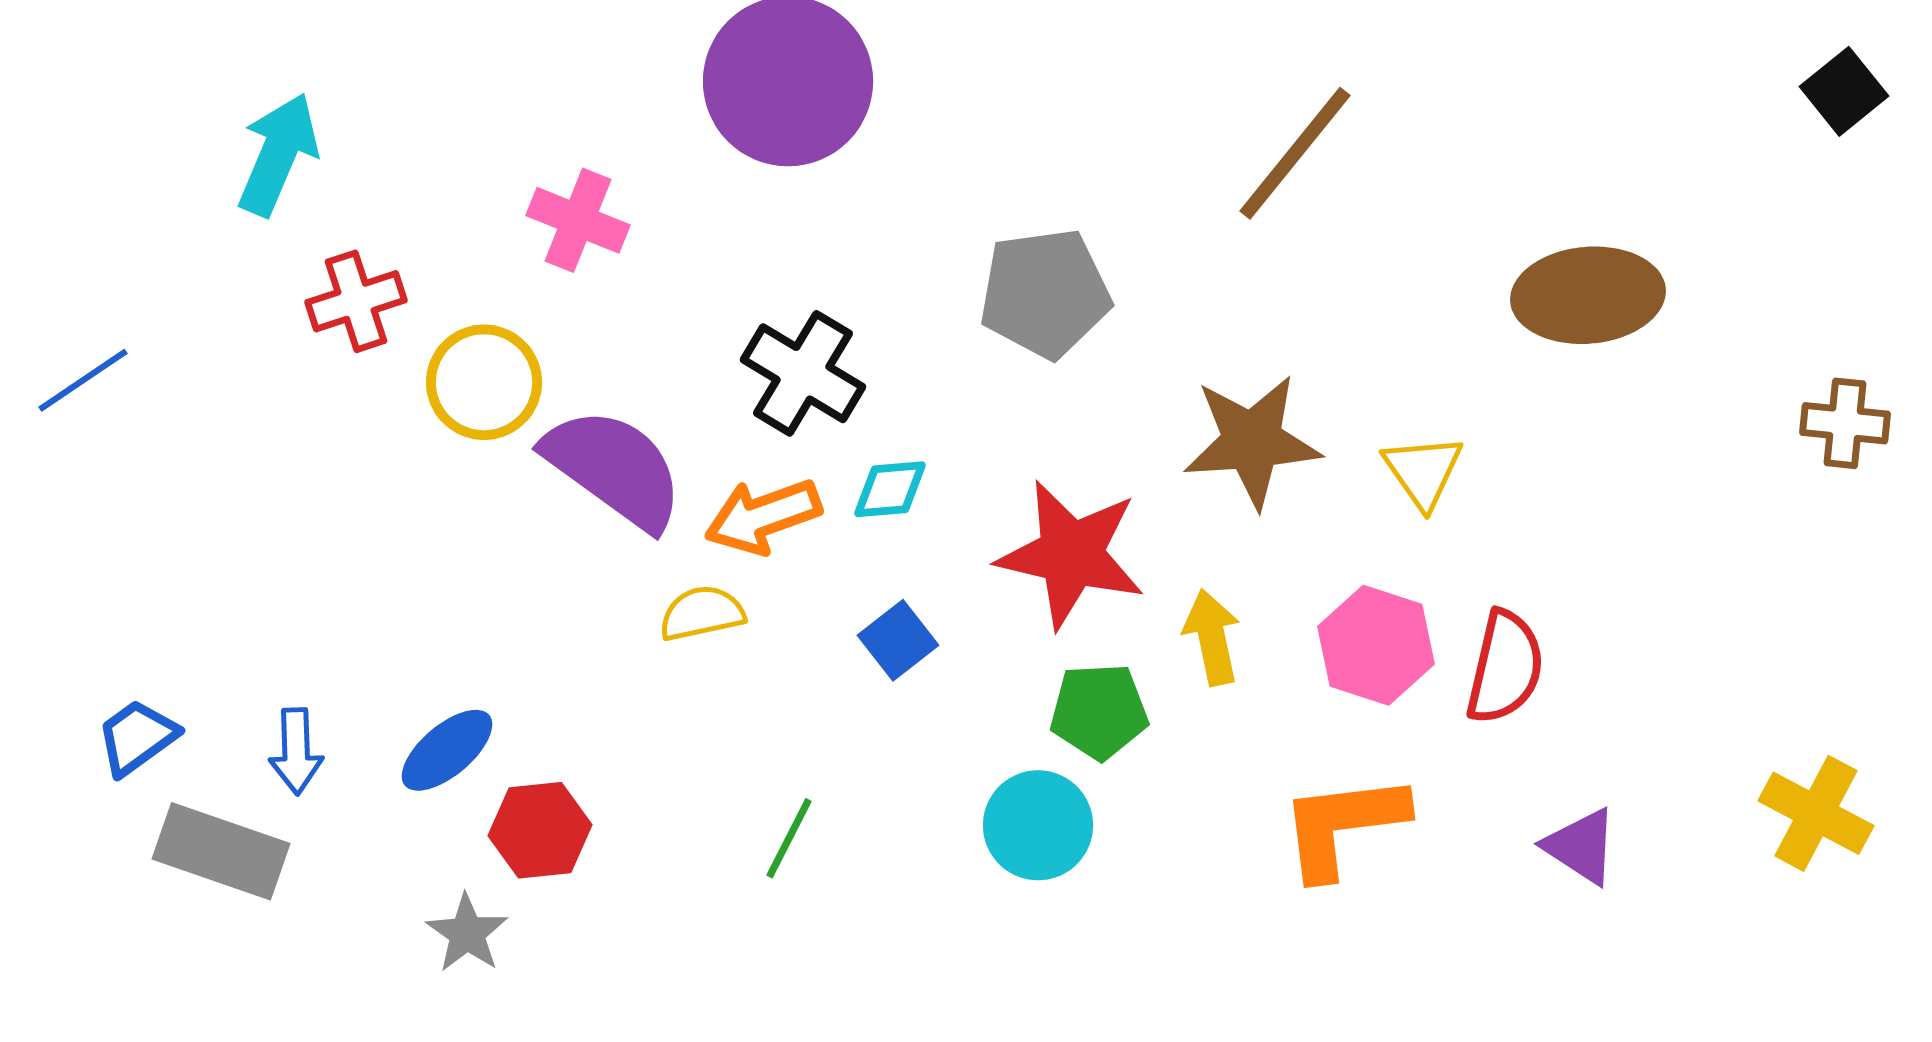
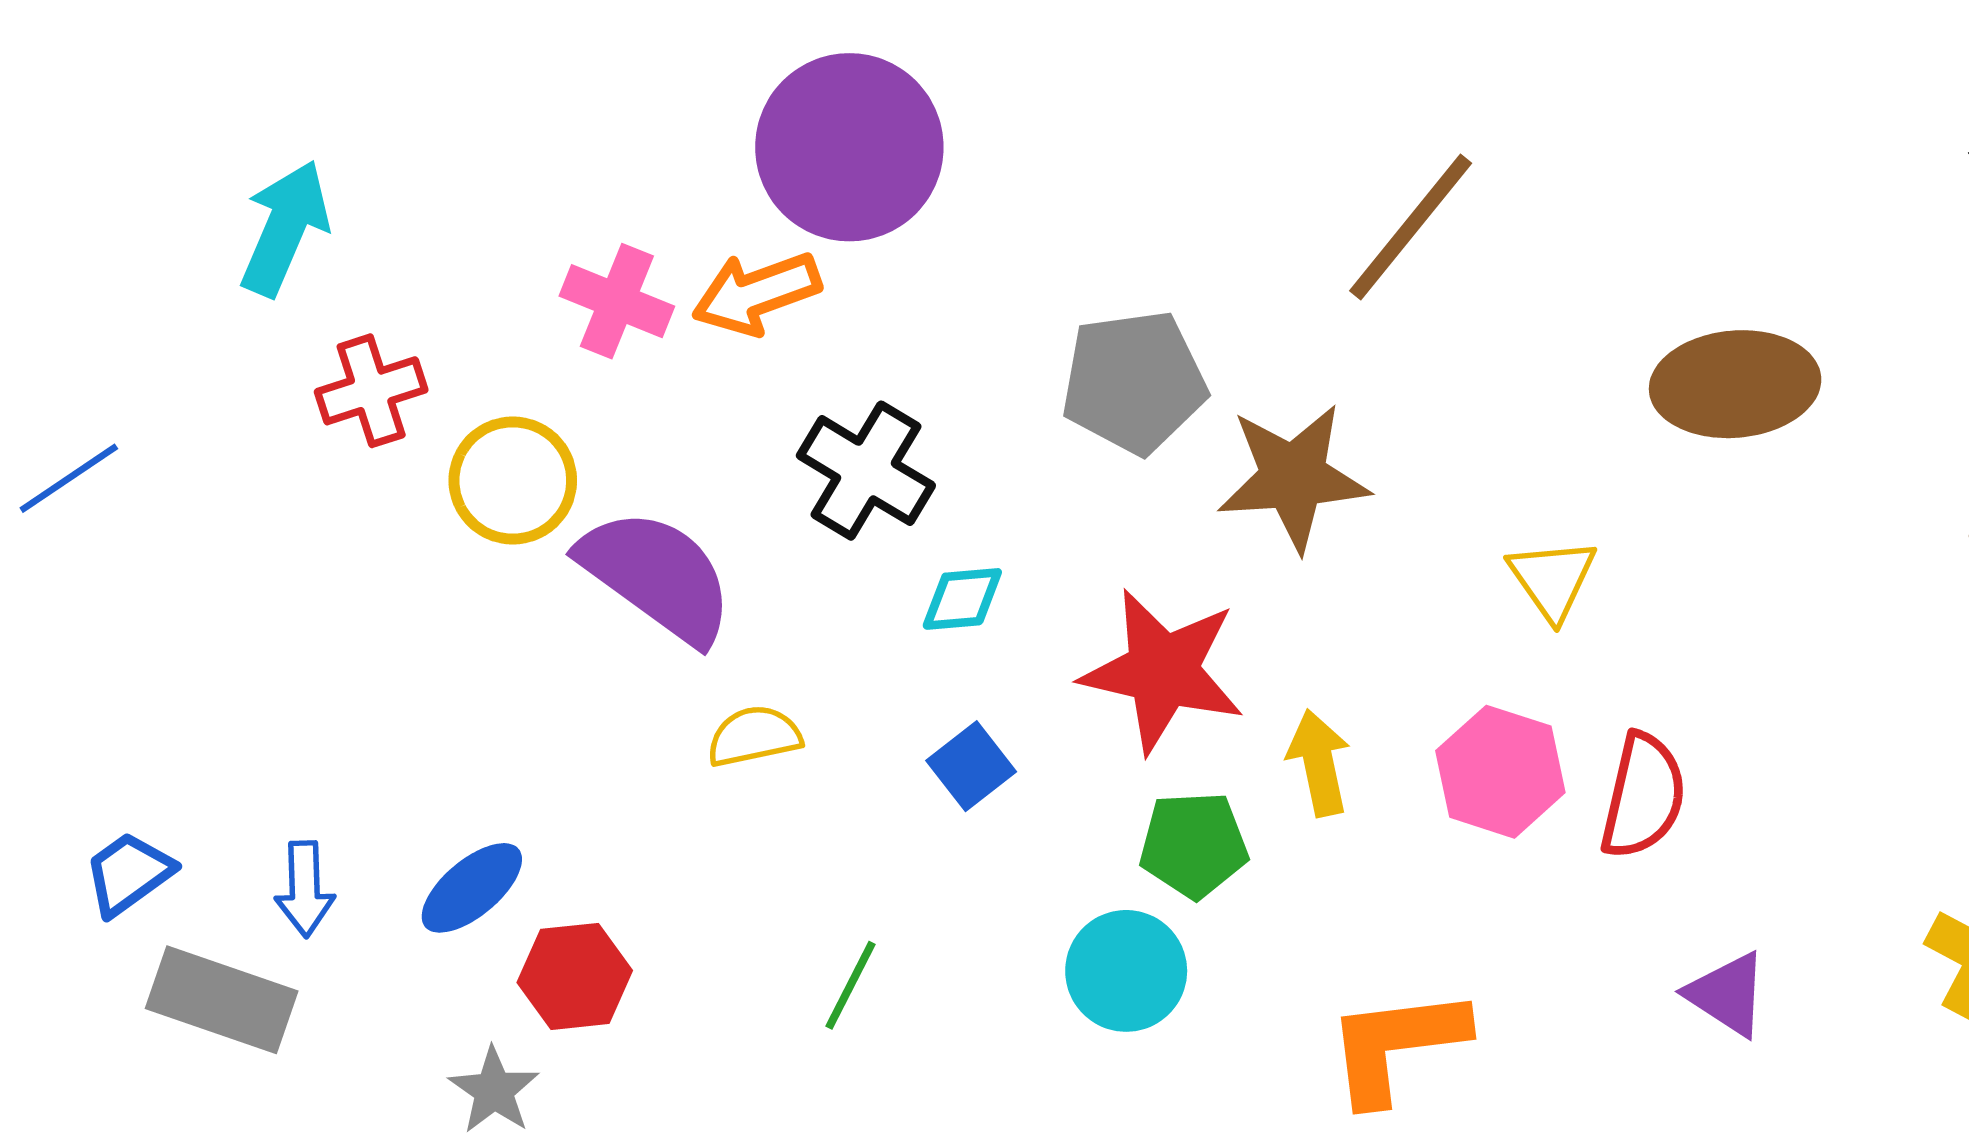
brown star: (1252, 441) -> (1293, 477), moved
orange arrow: (763, 516) -> (756, 293), moved
orange L-shape: (1343, 825) -> (1396, 1045), moved

